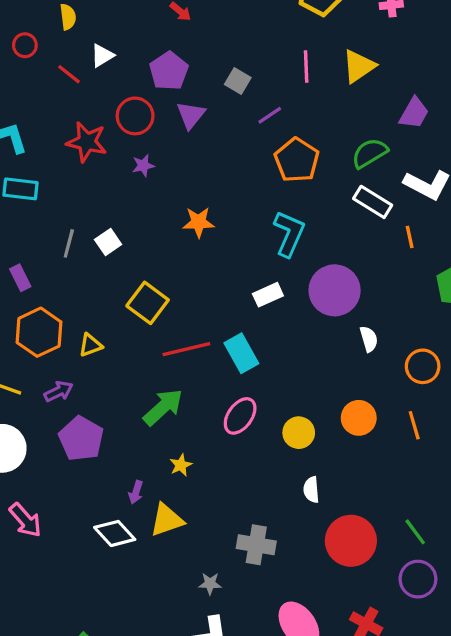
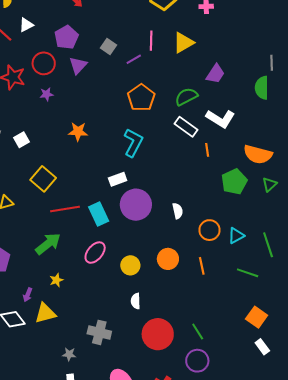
purple line: (270, 115) -> (134, 59), moved
purple circle: (335, 290) -> (136, 205), moved

